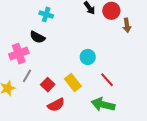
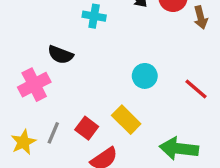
cyan cross: (46, 14) -> (94, 16), moved
gray line: (27, 76) -> (53, 133), moved
red line: (107, 80) -> (196, 89), moved

